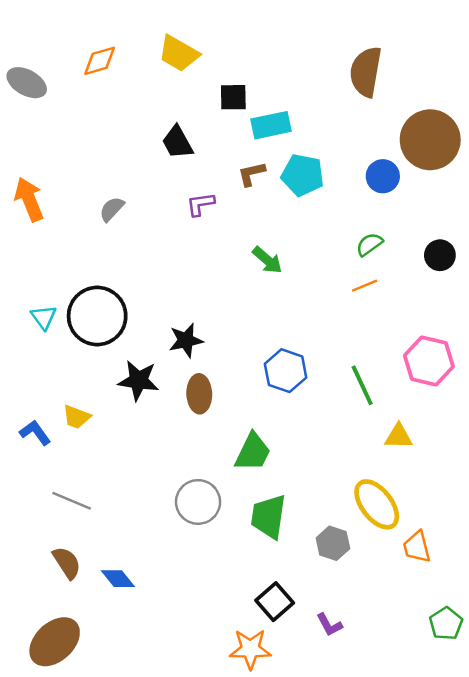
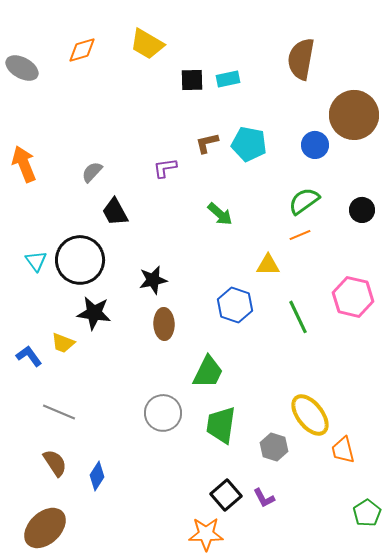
cyan rectangle: (271, 125) -> (228, 79), moved, size x0.7
black trapezoid: (177, 142) -> (115, 212), moved
green semicircle: (369, 244) -> (304, 201), size x1.4
black star: (138, 380) -> (94, 313), moved
yellow triangle: (399, 436) -> (268, 265), moved
blue diamond: (118, 579) -> (97, 476), turned 72
purple L-shape: (329, 625) -> (264, 498), moved

